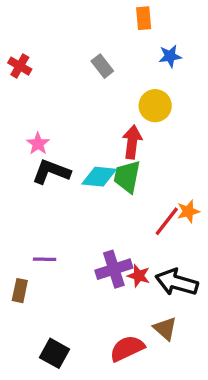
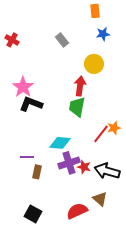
orange rectangle: (144, 18) -> (95, 11), moved
pink star: (38, 144) -> (23, 87), size x1.5
cyan diamond: (99, 177) -> (60, 143), moved
brown rectangle: (20, 291) -> (37, 172), moved

